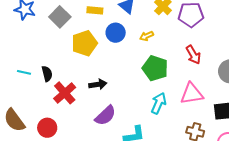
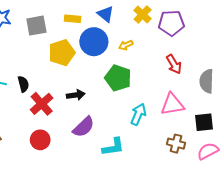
gray square: (60, 17) -> (36, 26), turned 35
blue circle: (116, 33) -> (94, 42), size x1.4
green pentagon: (155, 68) -> (118, 78), moved
red circle: (47, 128) -> (40, 140), moved

